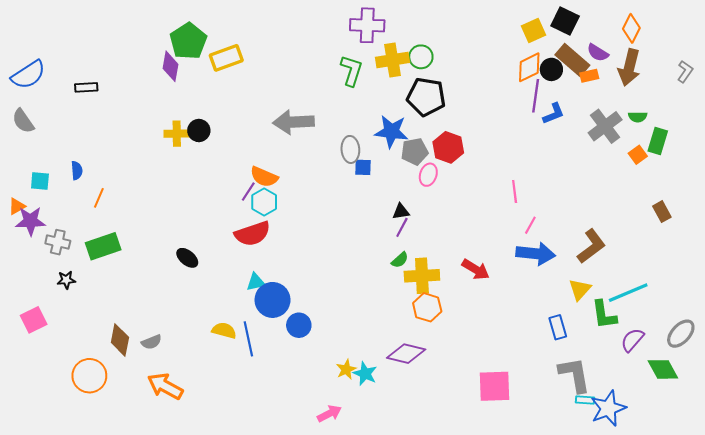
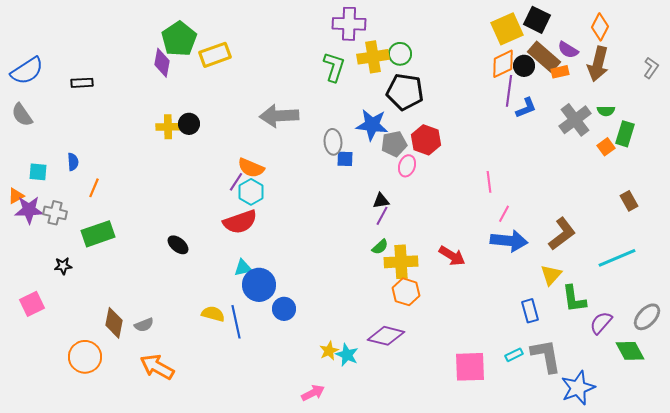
yellow square: (534, 31) -> (507, 29), size x1.4
gray cross: (58, 242) -> (55, 213), moved
cyan line: (628, 293) -> (617, 258), moved
cyan rectangle: (585, 400) -> (514, 355), moved, turned -30

